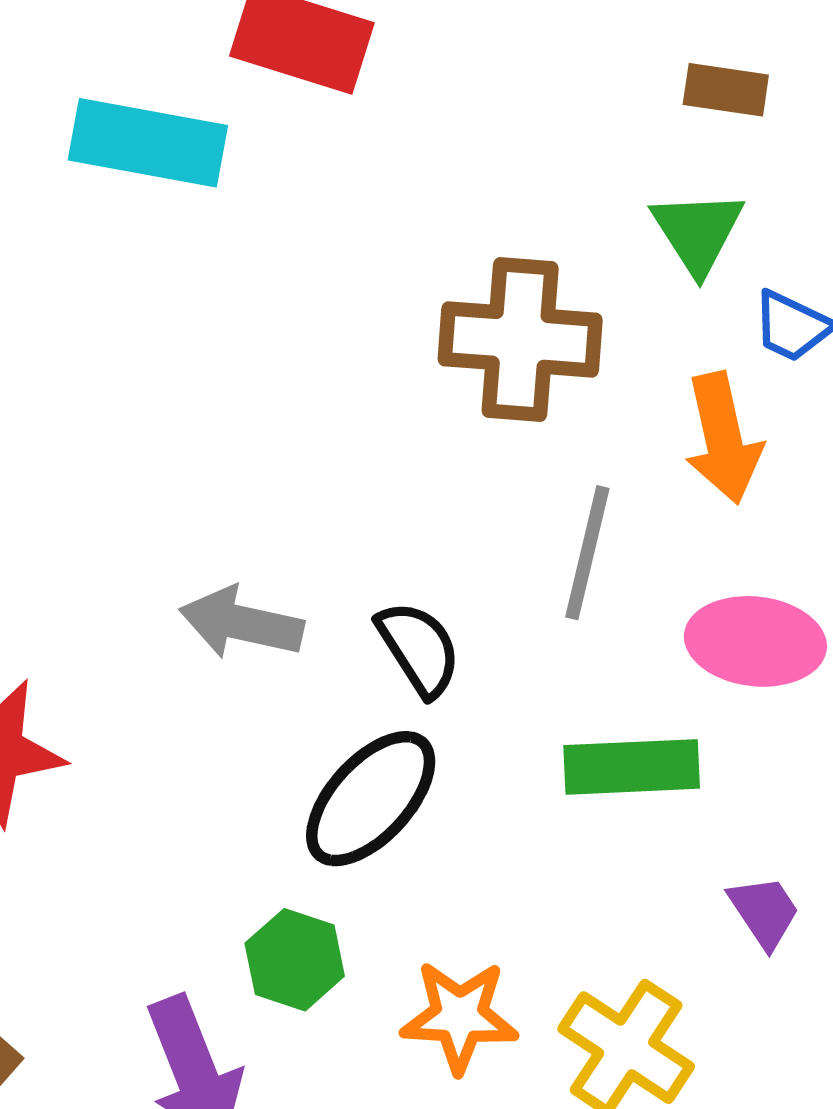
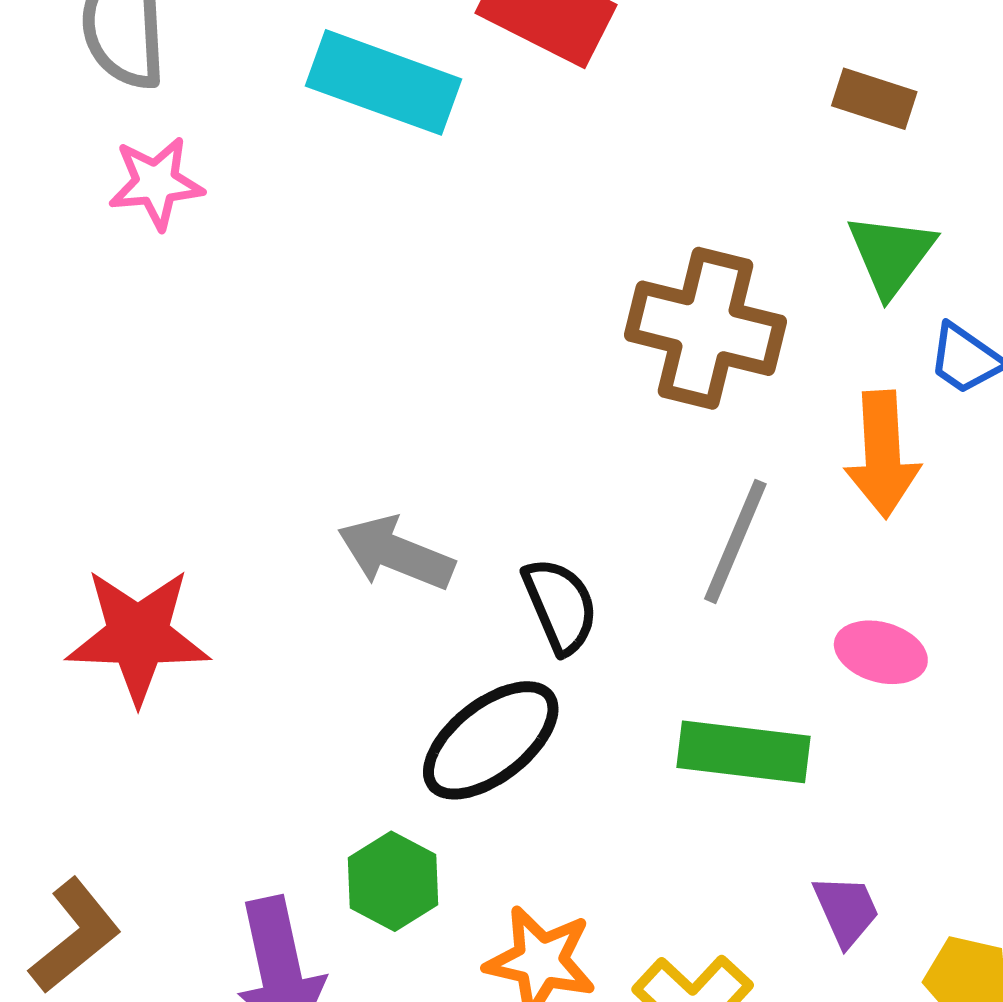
brown rectangle: (726, 90) -> (874, 99), moved
pink ellipse: (755, 641) -> (881, 652), size x0.7

